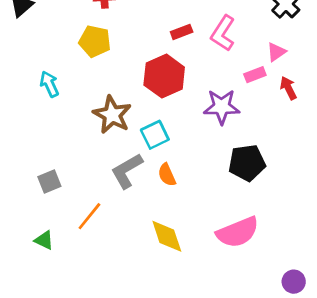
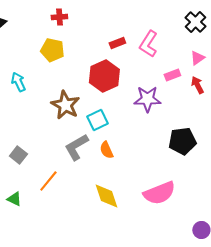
pink triangle: (276, 52) -> (197, 58), moved
black pentagon: (247, 163) -> (182, 141), moved
gray square: (49, 181) -> (18, 155), turned -30

